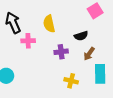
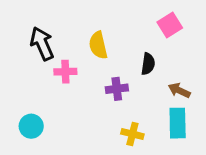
black semicircle: (81, 36) -> (148, 64), turned -64
brown arrow: (89, 54) -> (179, 90), moved, turned 80

